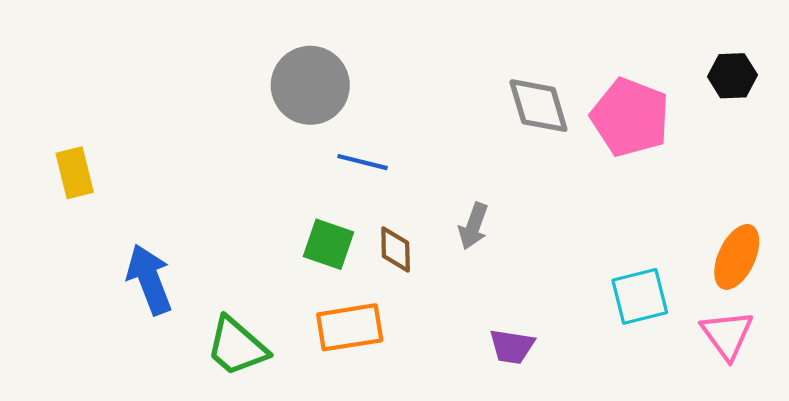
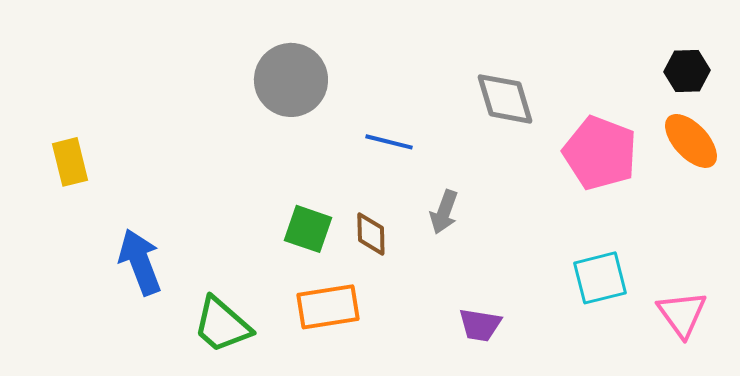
pink pentagon: (630, 117) -> (600, 153), moved
blue line: (363, 162) -> (389, 142), moved
orange ellipse: (737, 257) -> (691, 141), moved, turned -68

